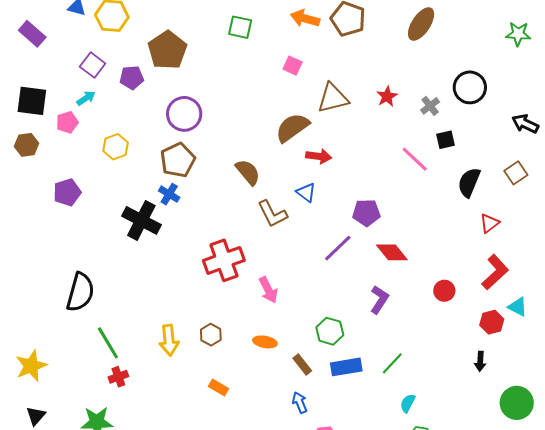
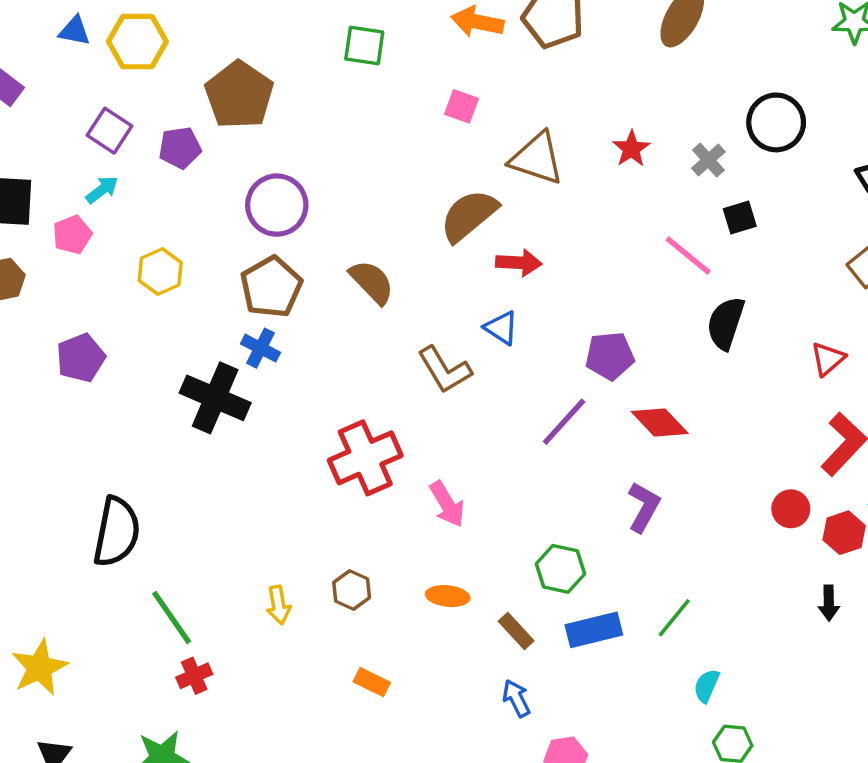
brown triangle: (333, 98) -> (537, 158), turned 36
brown semicircle: (248, 172) -> (372, 282), moved
black semicircle: (469, 182) -> (726, 323), moved
red circle: (444, 291) -> (791, 509), moved
yellow arrow: (169, 340) -> (279, 605), size x0.7

